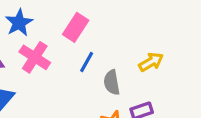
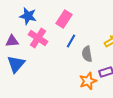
blue star: (19, 23) -> (28, 16), turned -30

